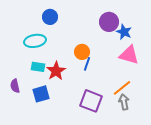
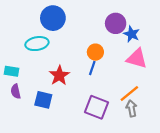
blue circle: (50, 17) -> (53, 18), size x1.5
orange circle: (82, 52) -> (95, 52), moved
cyan rectangle: (38, 67) -> (11, 71), moved
blue square: (41, 94) -> (43, 100), turned 30

